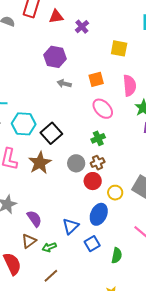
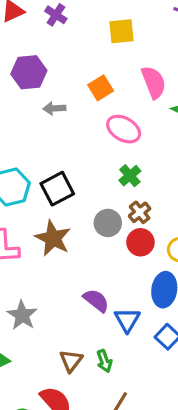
black square: (51, 133) -> (57, 189), turned 30
purple semicircle: (34, 219) -> (96, 300), moved
green arrow: (49, 247) -> (104, 361), turned -72

